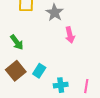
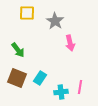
brown square: (16, 71) -> (17, 78), turned -30
pink line: (86, 86) -> (80, 87), moved

